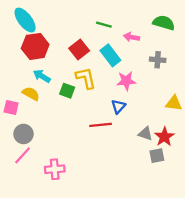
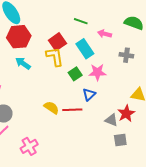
yellow L-shape: (86, 78) -> (55, 57), moved
green square: (67, 91) -> (75, 74), moved, turned 32
yellow semicircle: (31, 94) -> (51, 108), moved
red star: (164, 137) -> (126, 114), moved
pink cross: (55, 169) -> (29, 146), turned -30

